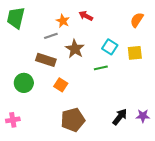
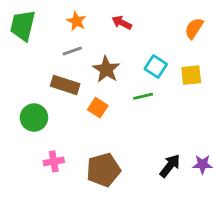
orange star: (63, 21) -> (76, 21), moved
orange square: (61, 85) -> (98, 108), moved
pink cross: (13, 120) -> (54, 161), moved

